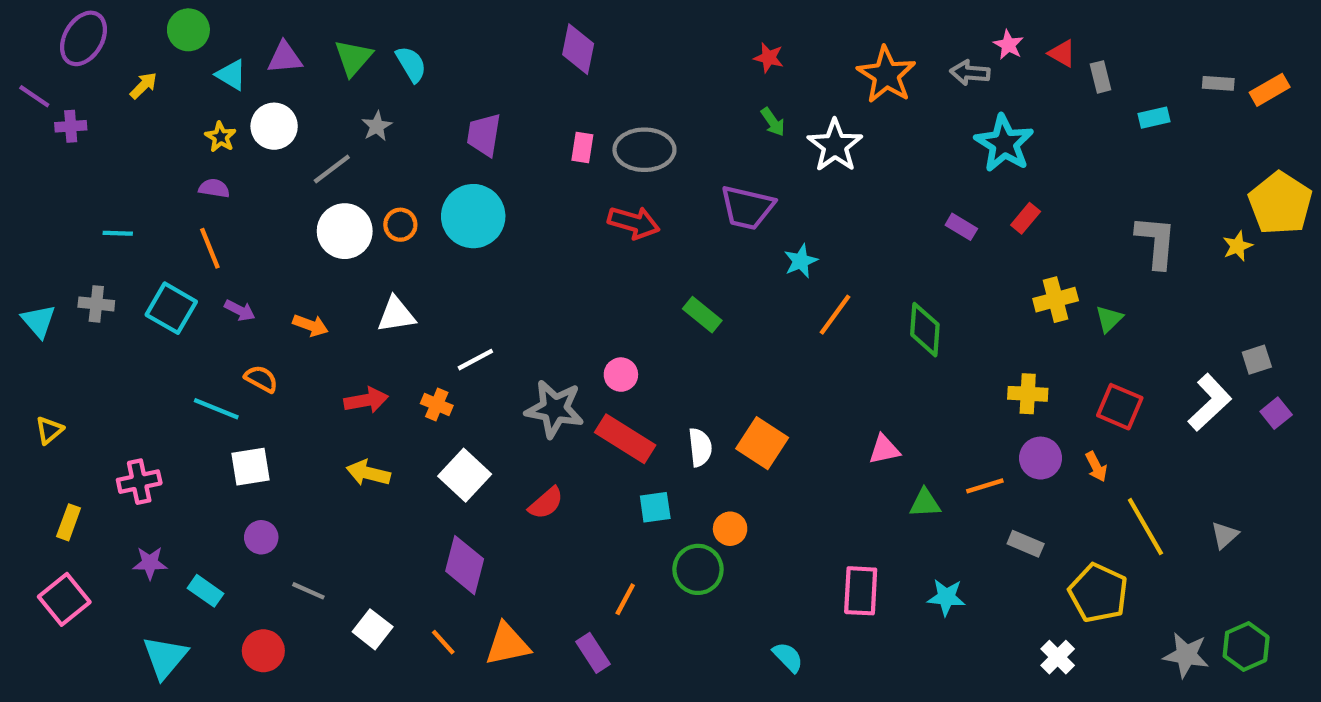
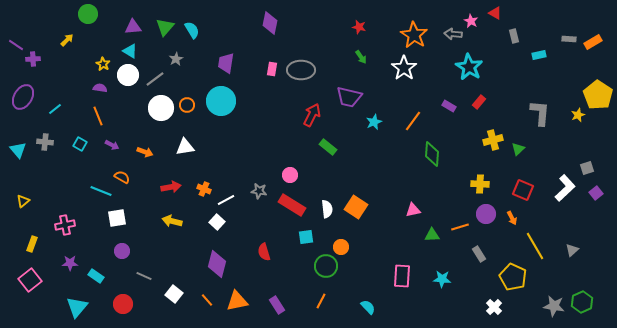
purple ellipse: (84, 38) -> (23, 97), moved
red triangle: (1062, 53) -> (495, 13), moved
cyan triangle: (231, 75) -> (130, 51), moved
white circle: (274, 126) -> (128, 75), moved
white star: (835, 145) -> (404, 68), moved
red arrow: (634, 223) -> (312, 115), moved, turned -80
cyan line: (118, 233) -> (55, 109), turned -40
cyan square: (171, 308) -> (80, 144), size x0.6
orange line: (835, 315) -> (413, 121), moved
white line: (475, 360) -> (226, 200), moved
gray star: (555, 409) -> (259, 191), size x0.6
white square: (465, 475) -> (217, 222), size x0.7
red semicircle: (546, 503) -> (264, 252), moved, turned 114
gray rectangle: (1026, 544) -> (479, 254), turned 35
orange line: (625, 599) -> (321, 301), moved

